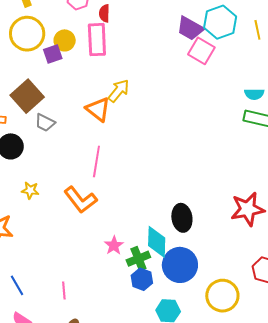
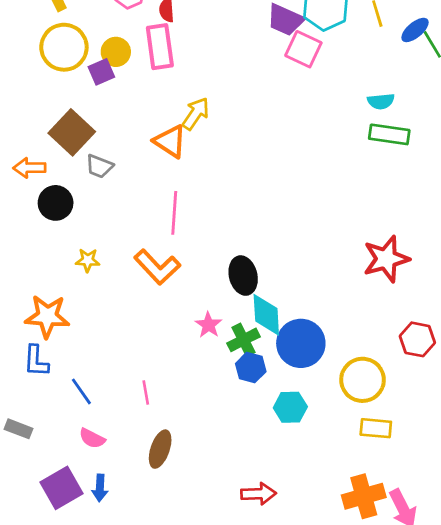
black ellipse: (182, 218) -> (243, 276), moved

